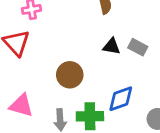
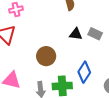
blue diamond: (121, 99) -> (84, 72), turned -35

